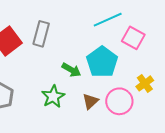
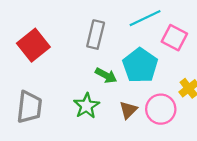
gray rectangle: (41, 34) -> (96, 35), moved

